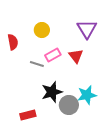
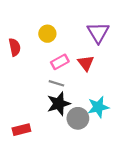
gray line: (37, 64) -> (56, 83), moved
red rectangle: (28, 115) -> (21, 130), moved

